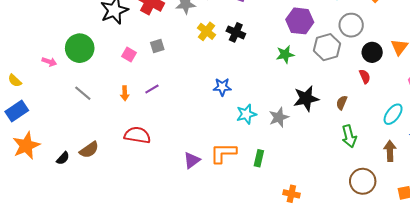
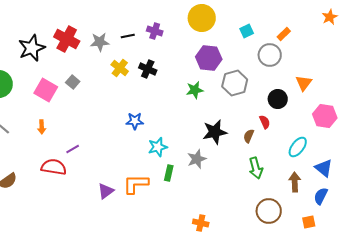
gray circle: (351, 25) -> (270, 55), moved
gray square: (157, 46) -> (73, 82), turned -32
black circle: (372, 52) -> (278, 99), moved
pink square: (129, 54) -> (46, 90), size x1.6
red semicircle: (365, 76) -> (265, 122), moved
purple line: (152, 89) -> (73, 149), moved
gray star: (279, 117) -> (197, 159), moved
green rectangle: (259, 158) -> (169, 173), moved

